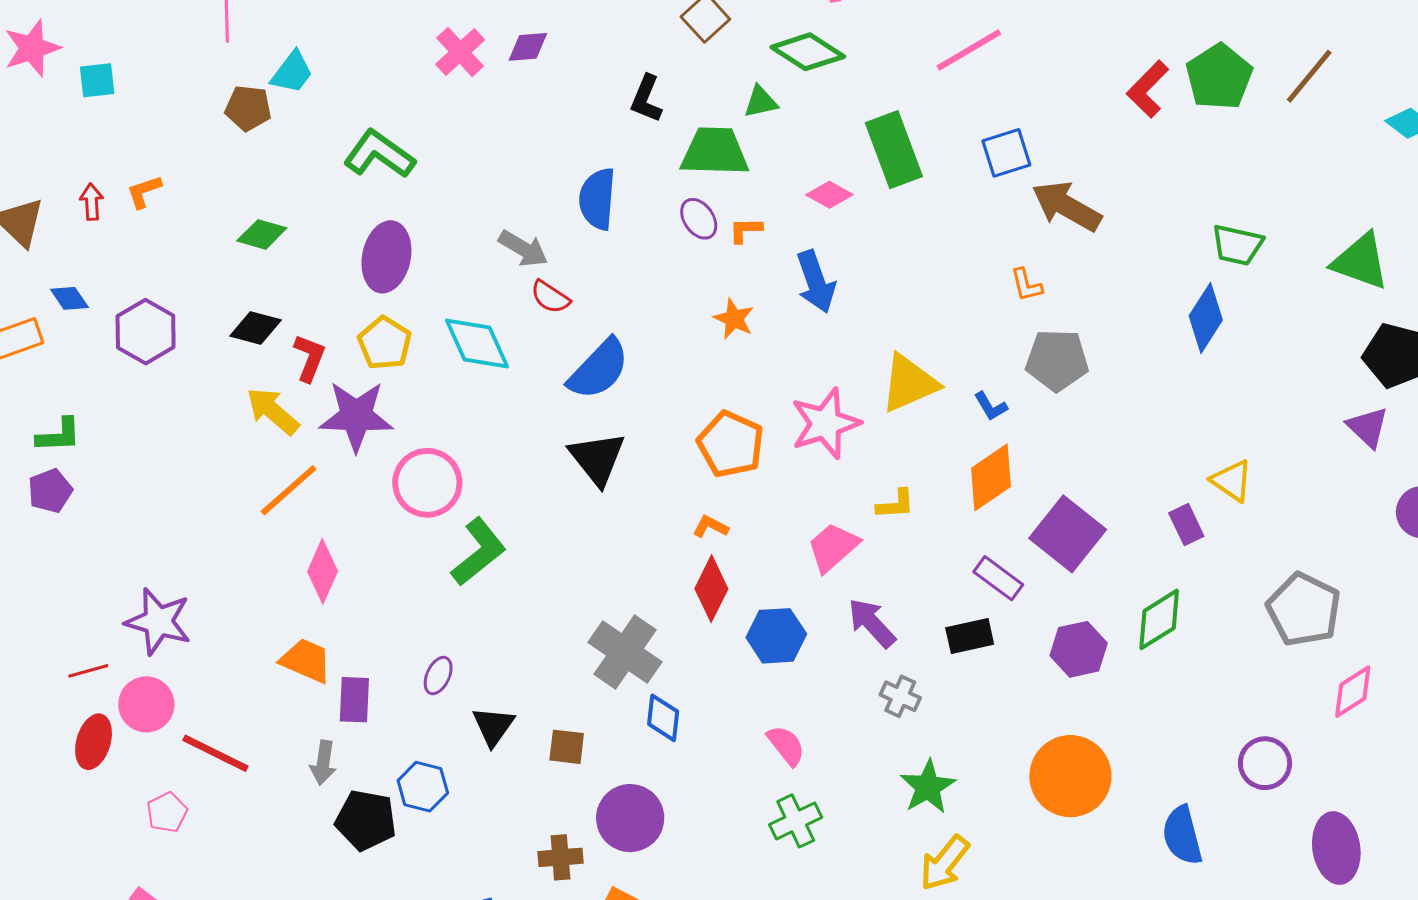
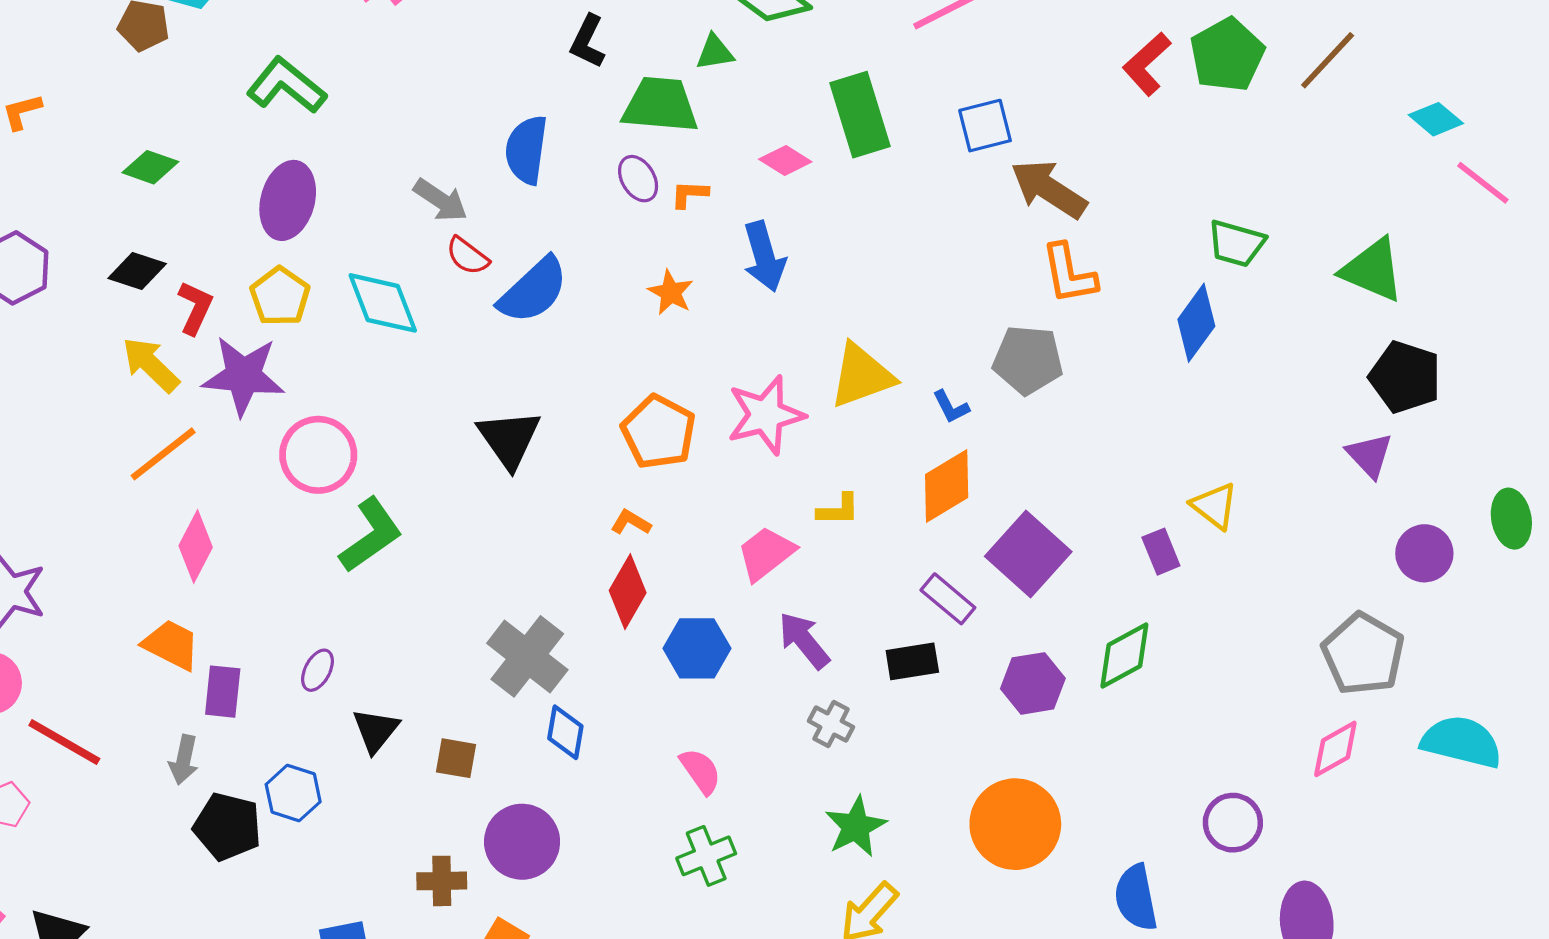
orange L-shape: (1026, 285) -> (1069, 274), moved, size x1.6
blue semicircle: (599, 369) -> (533, 290), moved
gray pentagon: (1304, 610) -> (1363, 654), moved

